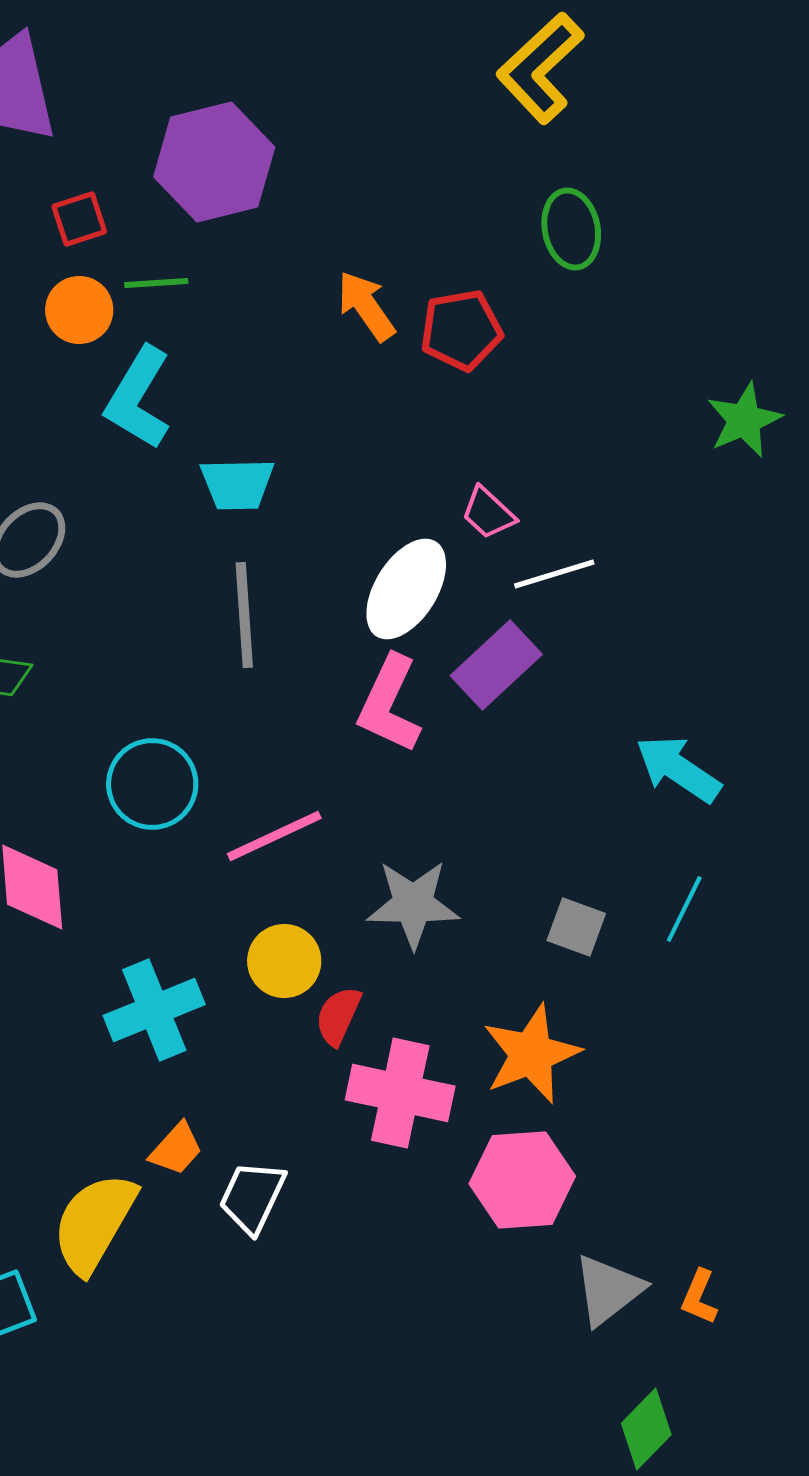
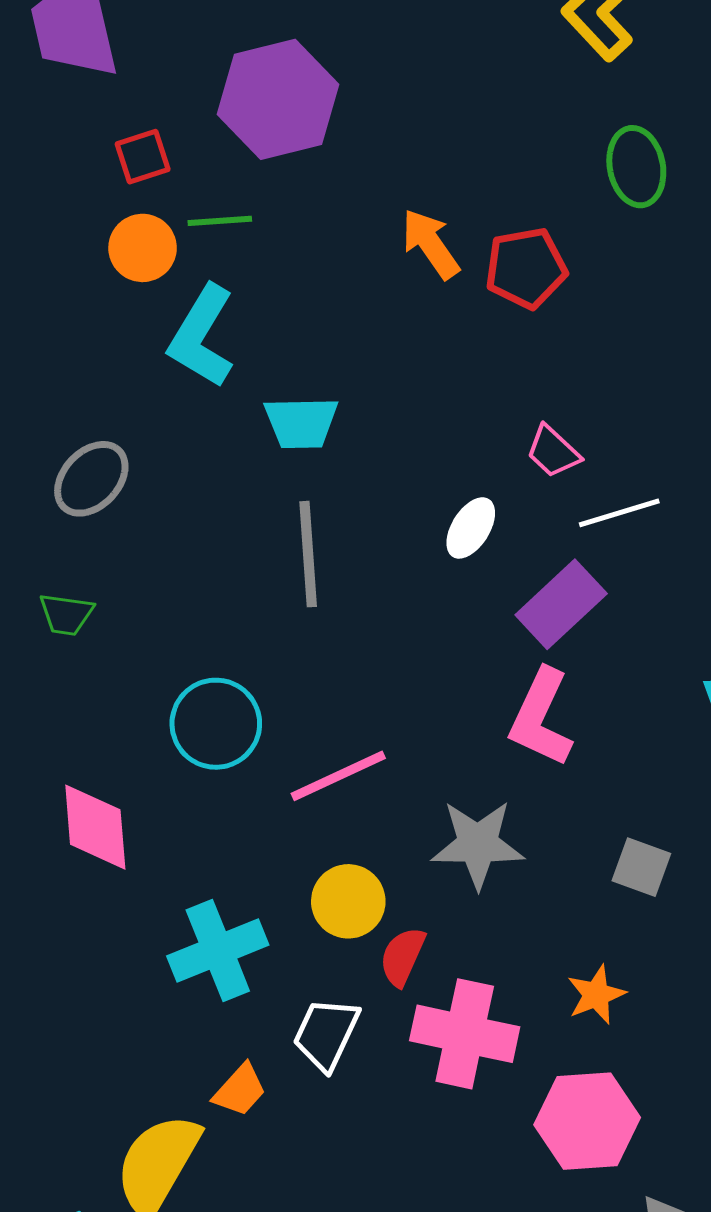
white ellipse: (406, 589) -> (471, 528), size x0.6
pink L-shape: (389, 704) -> (541, 718), moved
orange star: (531, 1054) -> (596, 995), size x0.6
white trapezoid: (252, 1197) -> (326, 1034), moved

